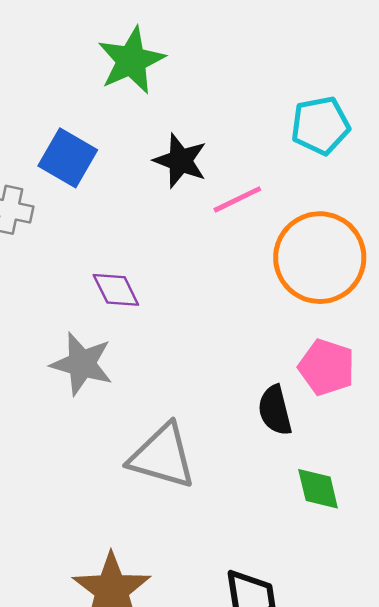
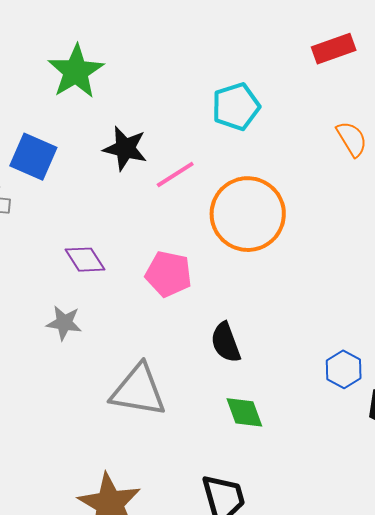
gray star: (82, 364) -> (64, 323), size x0.7
pink pentagon: (327, 367) -> (169, 274), moved
green diamond: (318, 489) -> (244, 412), moved

